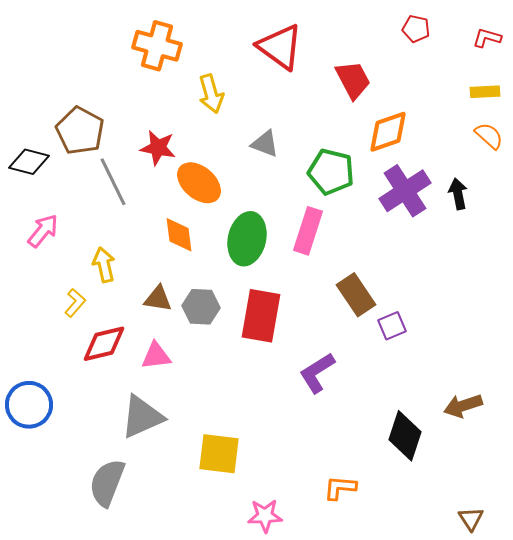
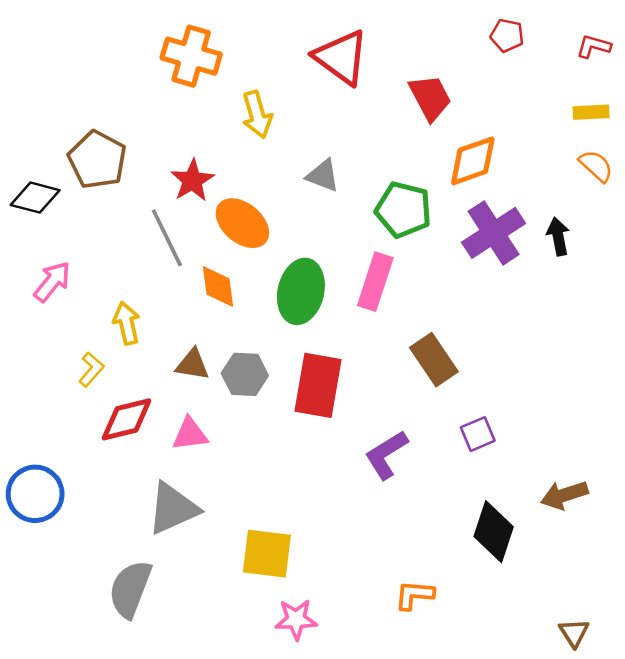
red star: (158, 148) -> (192, 180), turned 30
gray line: (113, 182) -> (167, 238), moved
purple square: (392, 326) -> (478, 434), moved
pink star: (265, 516) -> (296, 619), moved

